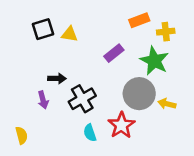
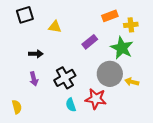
black square: (43, 29) -> (25, 15), moved
black arrow: (57, 78) -> (36, 54), moved
red star: (121, 125) -> (96, 99), turned -30

